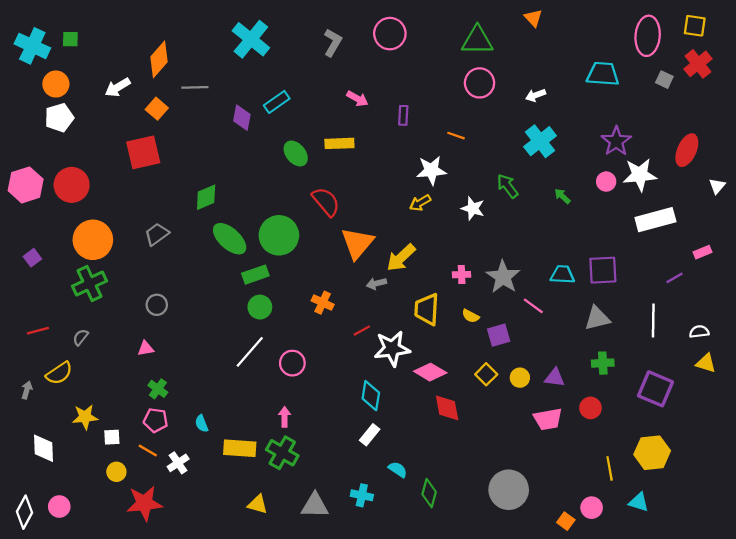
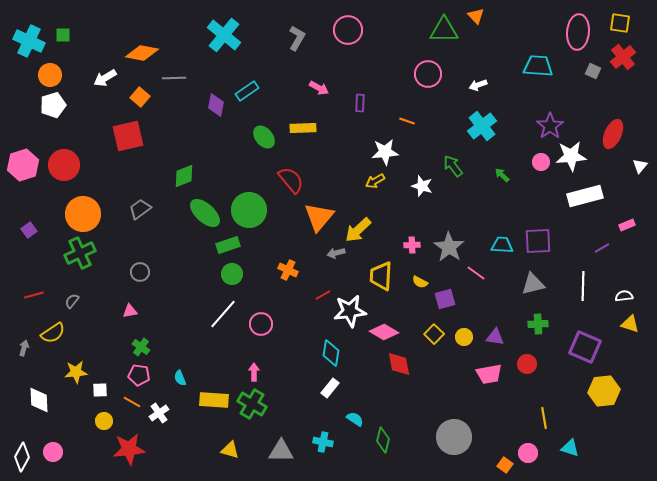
green triangle: (477, 40) -> (444, 30), moved
orange diamond: (159, 59) -> (142, 53), turned 60
yellow hexagon: (652, 453) -> (604, 391), moved

